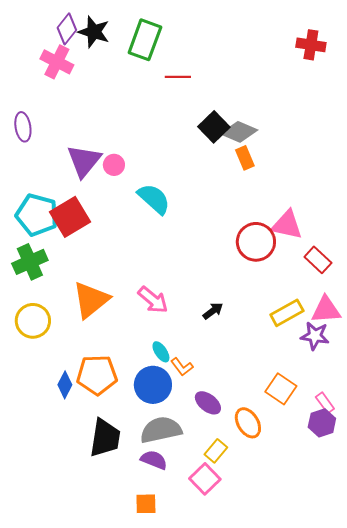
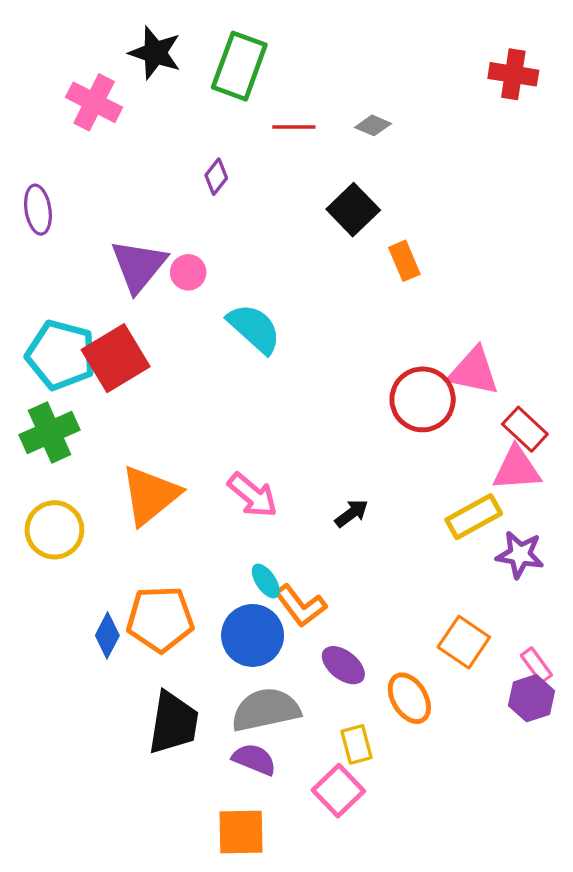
purple diamond: (67, 29) -> (216, 177), moved, size x0.7
gray diamond: (239, 132) -> (373, 125), moved, size x0.6
pink triangle: (326, 310) -> (517, 469), moved
orange L-shape: (182, 367) -> (300, 606), size x1.4
yellow rectangle: (216, 451) -> (357, 744), turned -55
orange square: (146, 504) -> (241, 832), size x1.4

